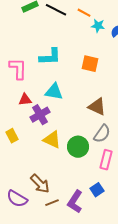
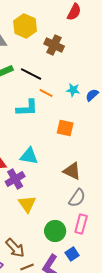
orange line: (84, 13) -> (46, 93), moved
cyan L-shape: (50, 57) -> (27, 108), moved
yellow triangle: (52, 140) -> (27, 204), turned 30
green circle: (78, 147) -> (55, 231), moved

